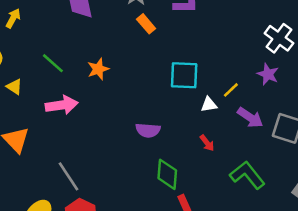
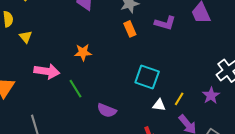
green line: (53, 63) -> (76, 89), moved
yellow triangle: (14, 87) -> (26, 37), moved
yellow line: (231, 90) -> (179, 99), turned -32

